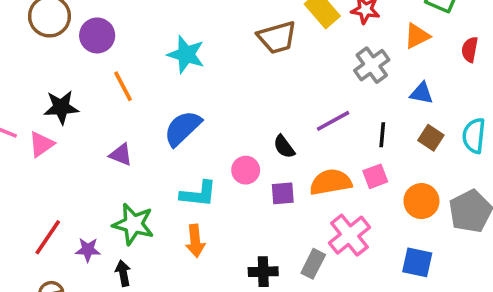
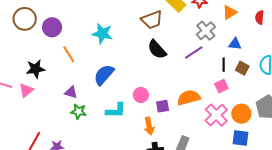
purple line: (333, 121) -> (194, 53), moved
black line: (382, 135) -> (224, 65), moved
black semicircle: (284, 147) -> (157, 49), moved, size x1.5
pink square: (375, 176) -> (221, 86), moved
orange circle: (421, 201) -> (241, 114), moved
green star: (133, 224) -> (79, 111), moved, size x0.7
pink cross: (349, 235) -> (216, 115), moved
orange arrow: (195, 241) -> (149, 126), moved

